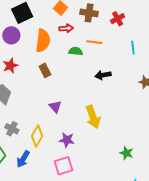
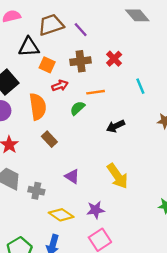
green semicircle: (76, 51) -> (77, 108), turned -32
gray cross: (12, 129) -> (36, 191), moved
yellow diamond: (37, 136) -> (61, 215), turned -70

